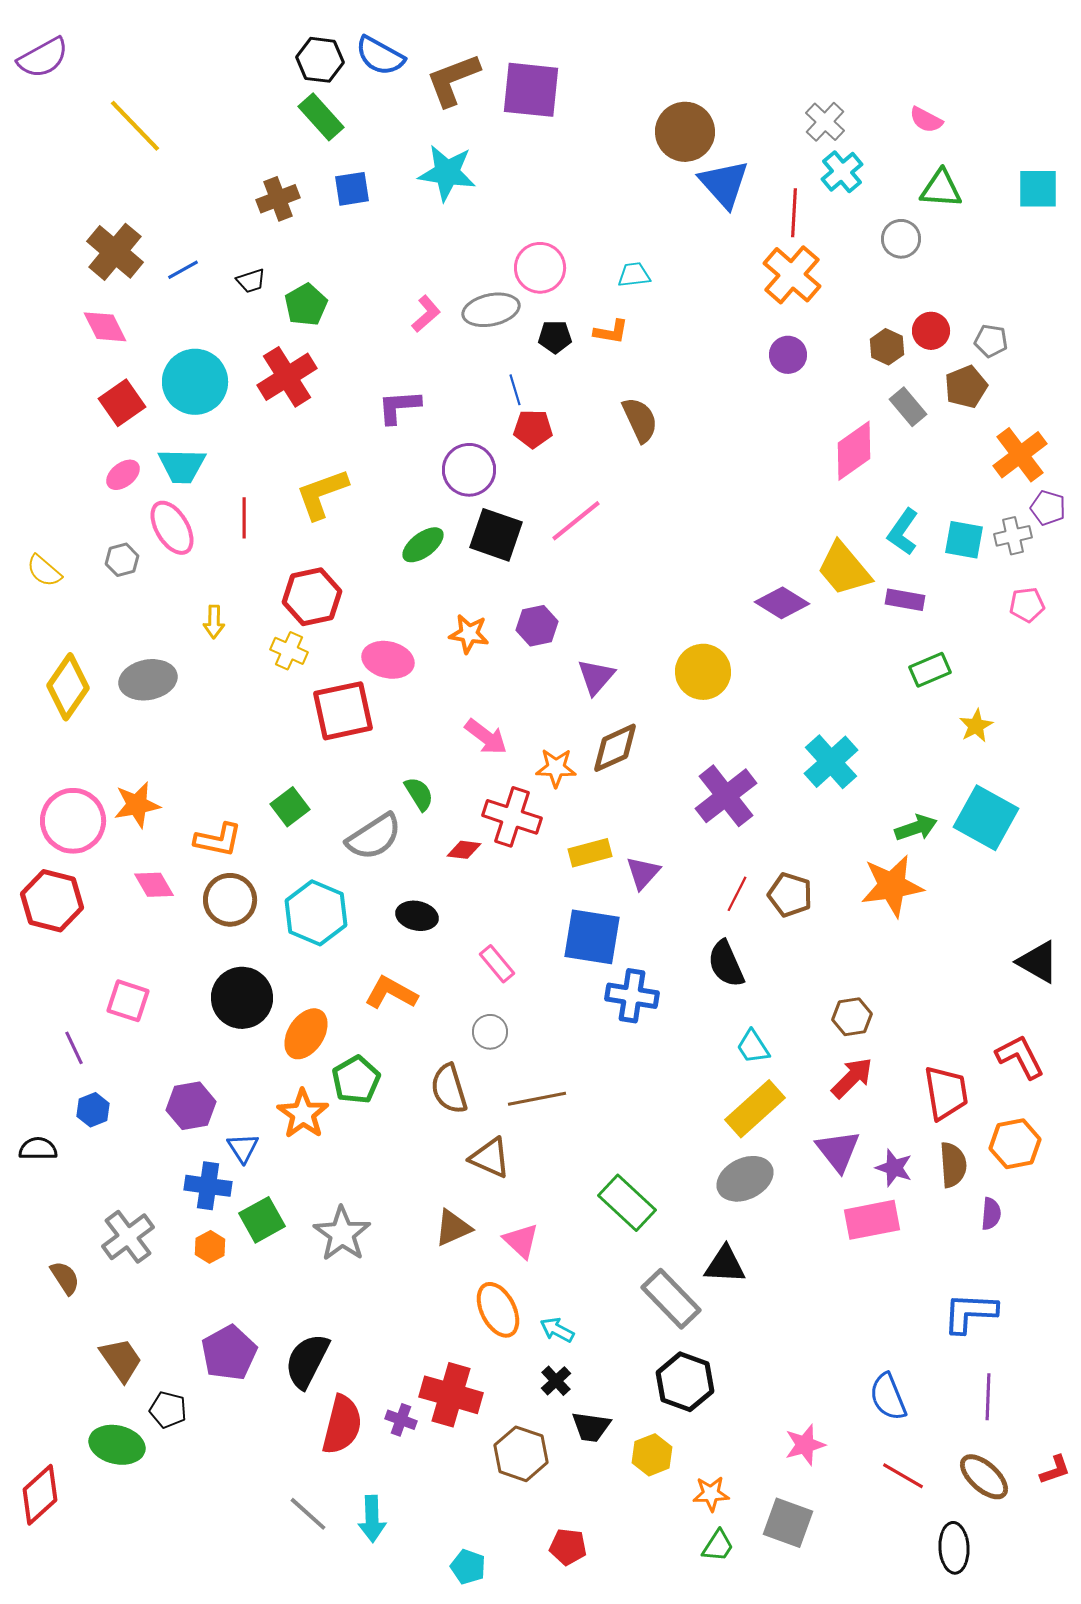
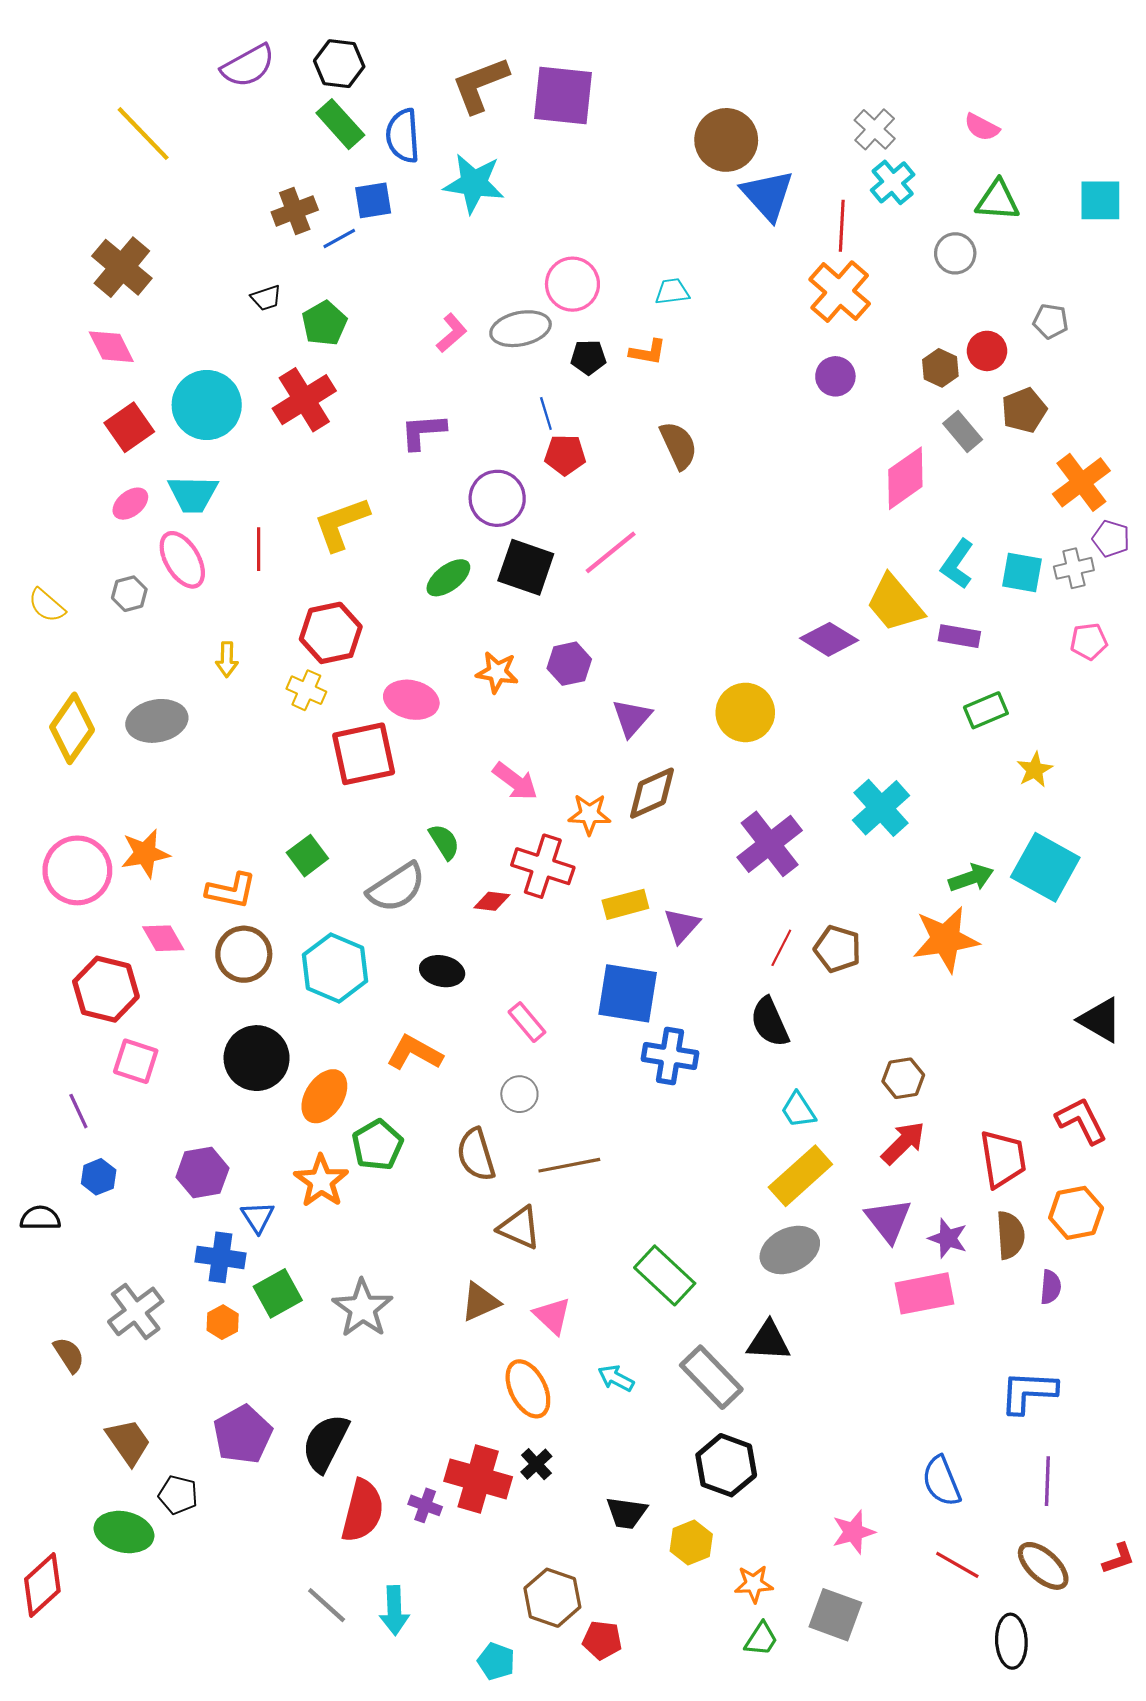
blue semicircle: (380, 56) -> (403, 136), moved, turned 57
purple semicircle: (43, 58) -> (248, 66), moved
blue line: (183, 270) -> (339, 239), moved
gray pentagon: (991, 341) -> (1051, 321), moved
red hexagon: (52, 901) -> (106, 989), moved
cyan arrow: (557, 1330) -> (616, 1378), moved
black cross: (556, 1381) -> (536, 1464), moved
brown hexagon: (521, 1454) -> (552, 1598), moved

